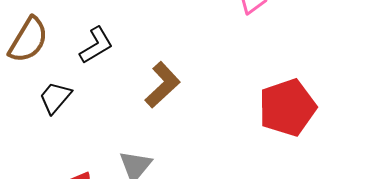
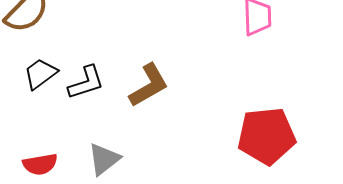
black L-shape: (96, 45) -> (86, 83), moved

